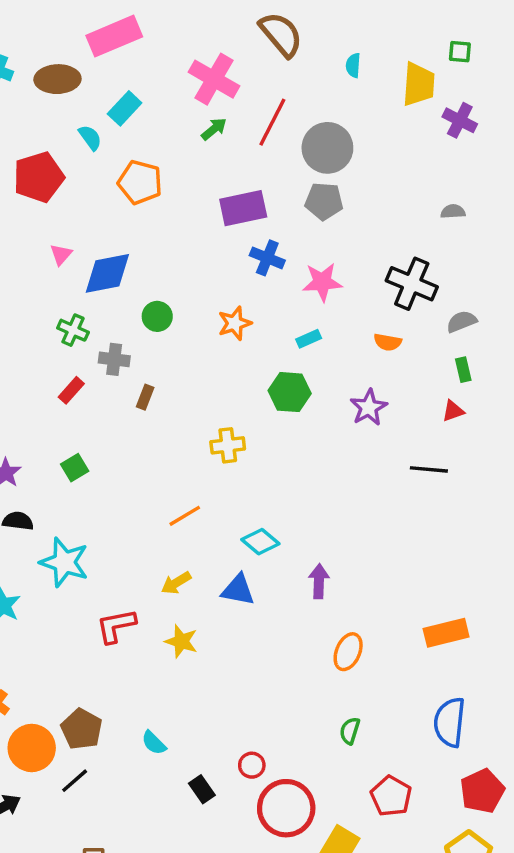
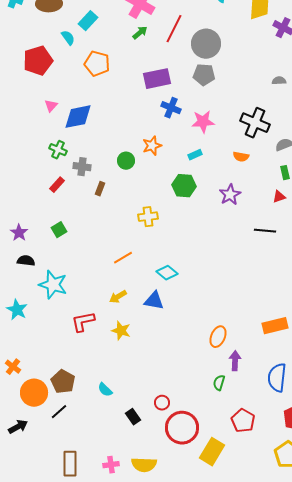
green circle: (157, 316) -> (126, 161), moved
purple arrow: (319, 581) -> (235, 361), moved

